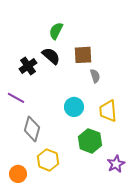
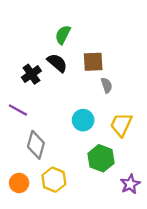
yellow trapezoid: (108, 111) -> (121, 125), turned 30
orange circle: (18, 174) -> (19, 183), moved

